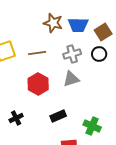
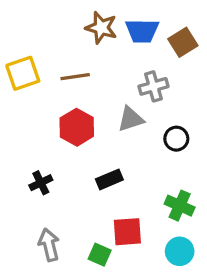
gray cross: (72, 54) -> (153, 86), moved
black circle: (99, 54) -> (176, 139), moved
green cross: (92, 126) -> (180, 206), moved

